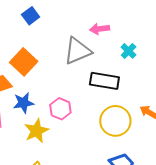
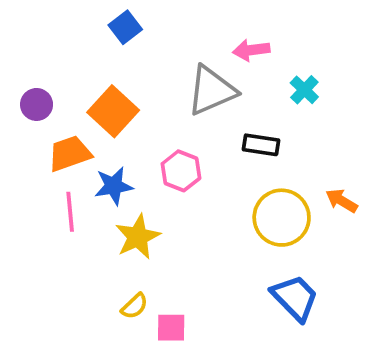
black rectangle: (104, 81) -> (261, 145), size x0.7
pink hexagon: (60, 109) -> (181, 171), moved

